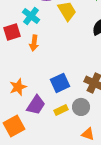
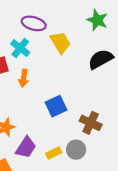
blue square: (60, 83) -> (56, 106), moved

